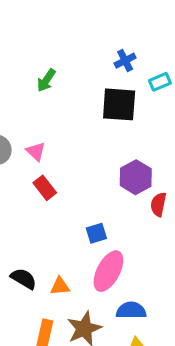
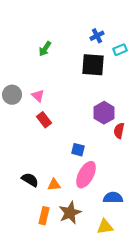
blue square: (96, 233) -> (78, 150), turned 32
blue semicircle: (131, 310) -> (113, 198), moved

